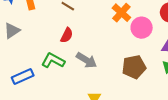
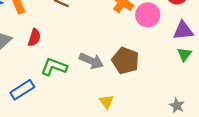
red semicircle: (67, 35) -> (34, 38), moved
brown pentagon: (134, 67) -> (125, 61), moved, turned -30

